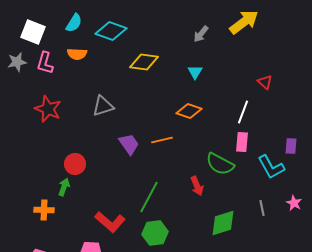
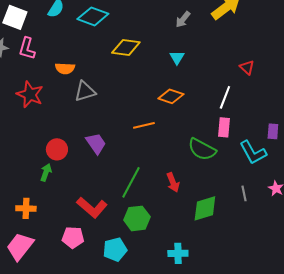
orange semicircle: (77, 54) -> (65, 68), moved
purple trapezoid: (129, 144) -> (96, 143), moved
red arrow: (197, 186) -> (173, 182), moved
orange cross: (44, 210) -> (26, 208), moved

